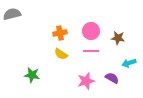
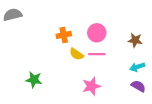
brown star: (118, 38) -> (135, 40), moved
yellow semicircle: (61, 54) -> (77, 54), moved
purple semicircle: (112, 78) -> (138, 86), moved

